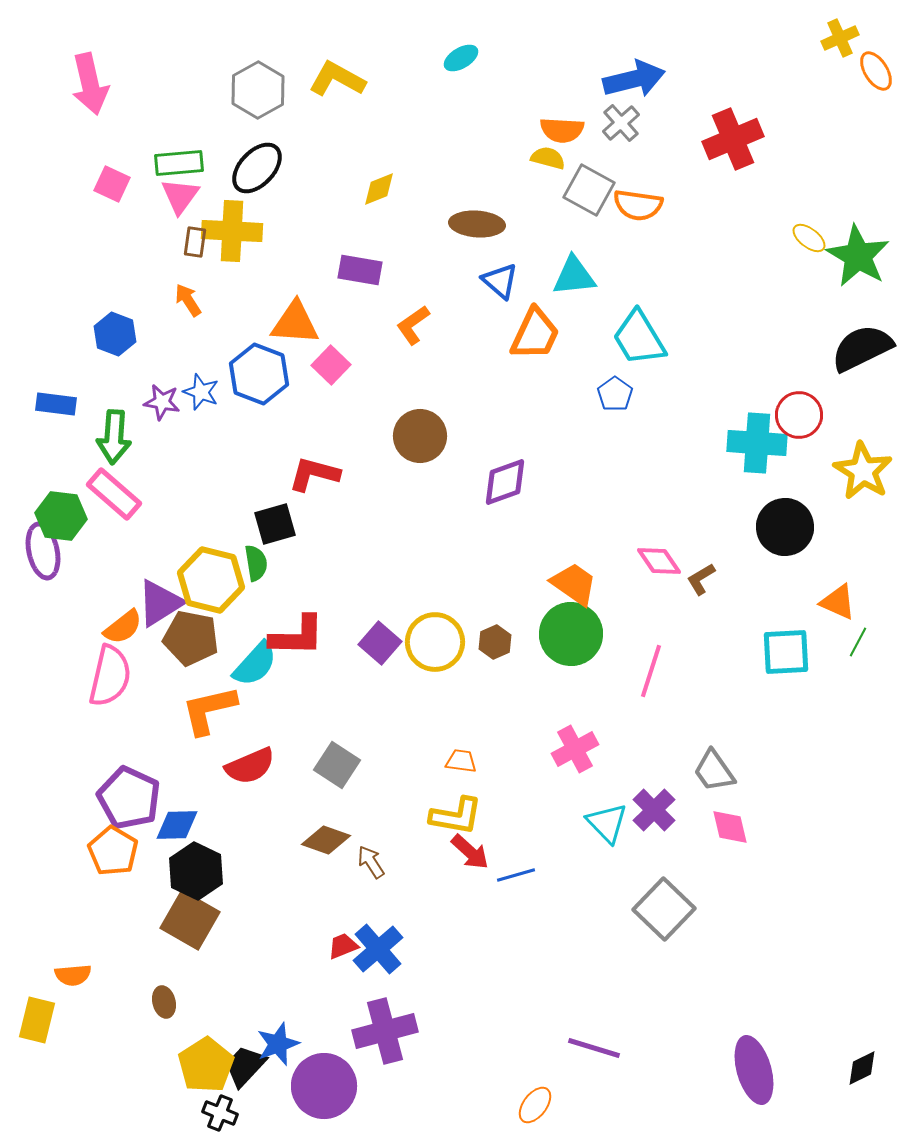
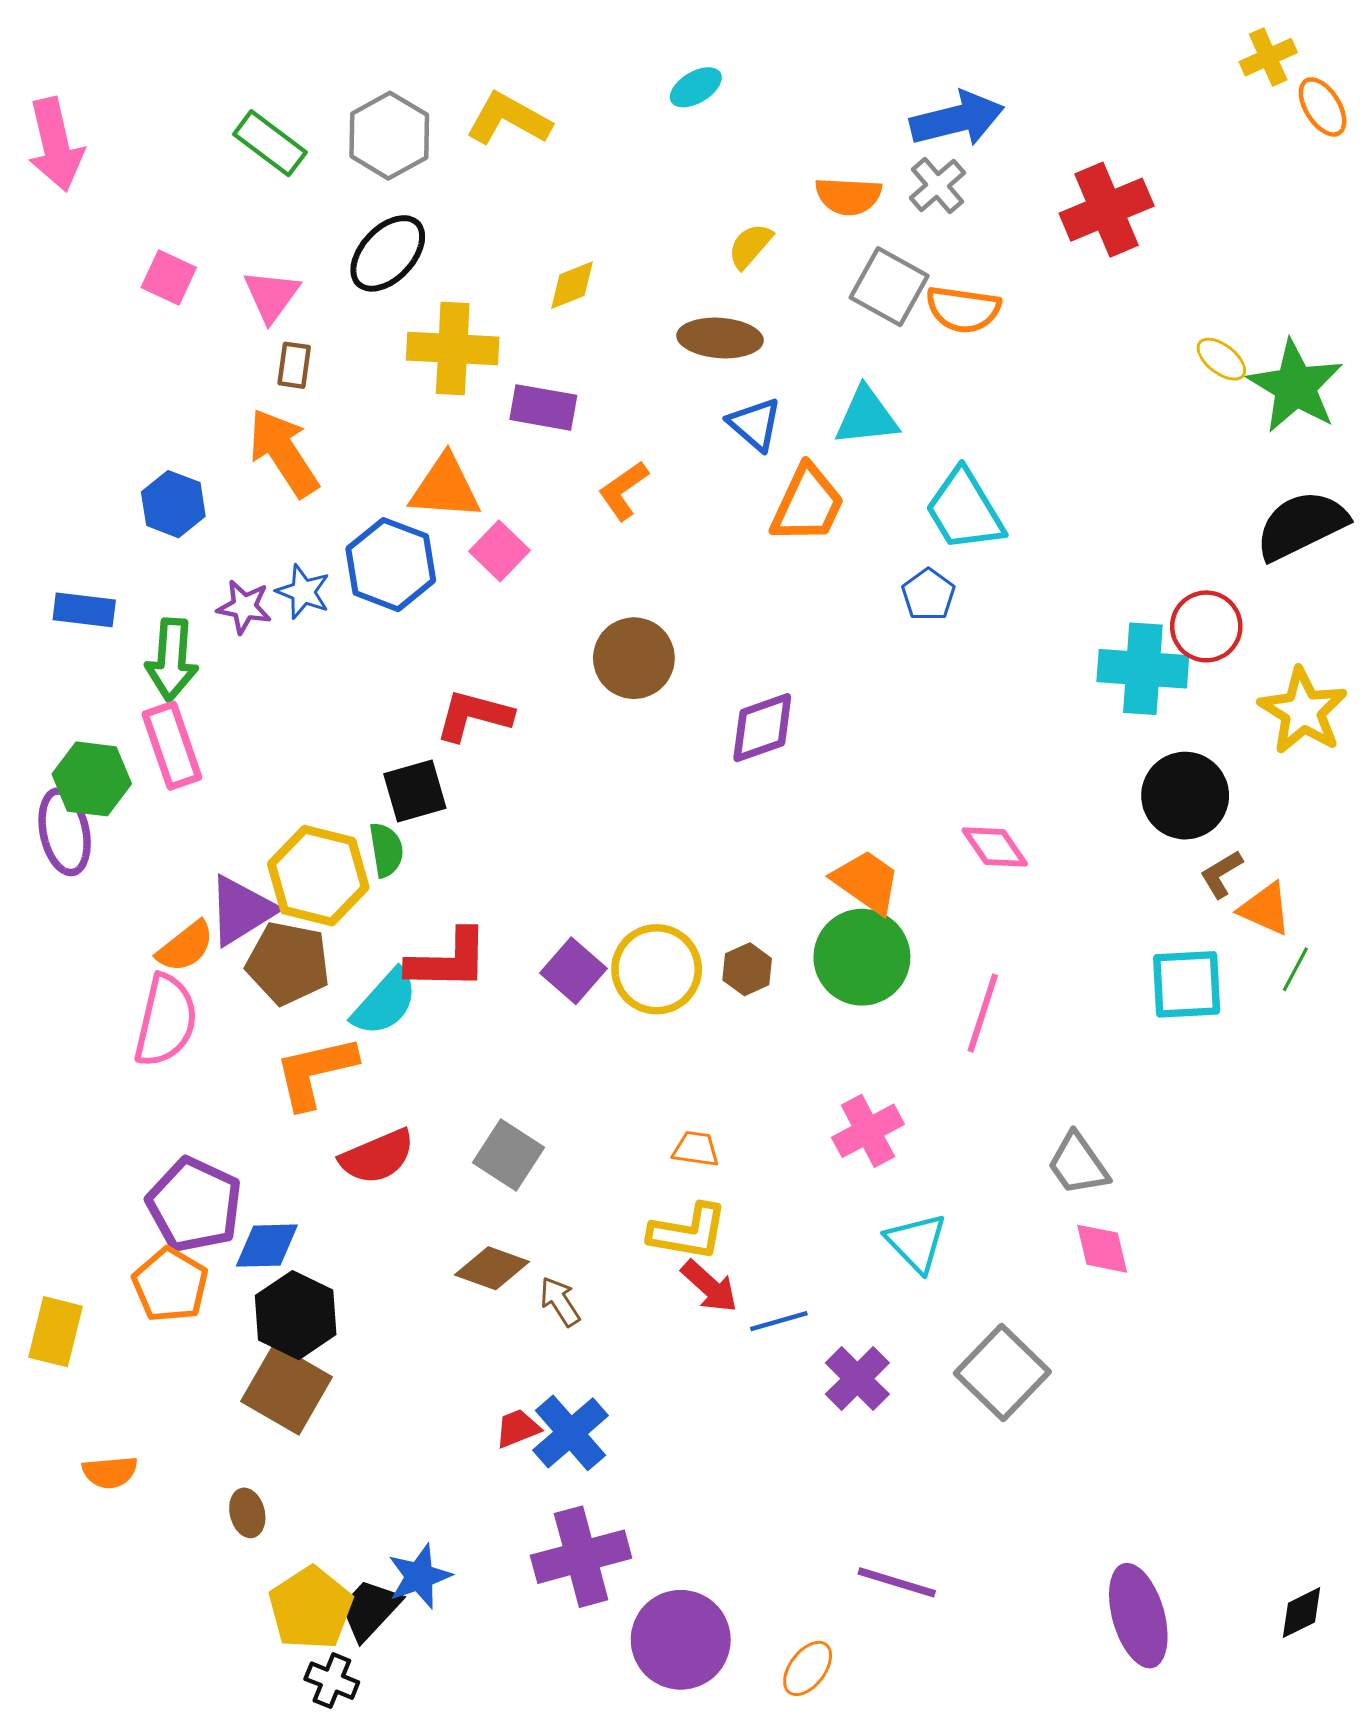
pink arrow: (90, 84) -> (55, 145), moved
yellow semicircle: (548, 158) -> (750, 246), moved, turned -64
green rectangle: (179, 163) -> (270, 143), moved, turned 42
yellow cross: (232, 231) -> (453, 349), moved
orange arrow: (188, 300) -> (284, 453), size x1.8
pink rectangle: (114, 494) -> (172, 746), turned 30
brown L-shape: (701, 579) -> (1221, 874), moved
purple cross: (654, 810) -> (857, 1379), moved
yellow rectangle: (37, 1020) -> (55, 1332), moved
purple circle: (324, 1086) -> (681, 1640), moved

